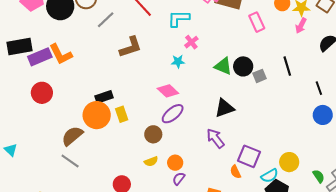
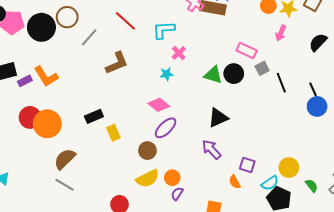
pink rectangle: (257, 22) -> (247, 50), moved, turned -36
pink arrow: (301, 26) -> (281, 33), moved
purple rectangle: (40, 57) -> (25, 81), size x0.6
black line: (287, 66) -> (281, 83), moved
gray square: (259, 76) -> (262, 68), moved
orange circle: (97, 115) -> (47, 124), moved
blue circle: (323, 115) -> (317, 106), moved
purple square: (249, 156) -> (247, 165), size x0.7
yellow semicircle: (151, 161) -> (148, 178), size x1.6
green semicircle: (319, 176) -> (312, 186), moved

